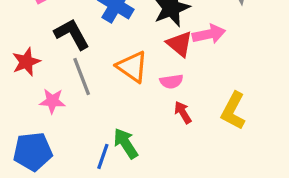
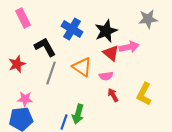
gray line: (82, 77) -> (51, 73), turned 40
pink star: (52, 101) -> (25, 99), moved
green arrow: (126, 143) -> (78, 114), turned -132

